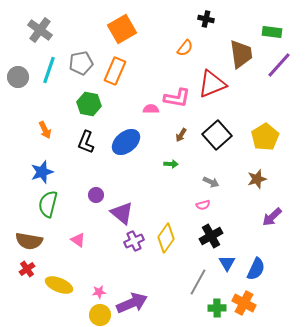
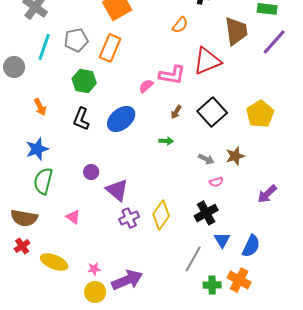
gray circle: (18, 77) -> (14, 67), moved
pink semicircle: (151, 109) -> (146, 86), turned -42
brown star: (257, 179) -> (235, 156), moved
pink semicircle: (203, 205) -> (216, 182), moved

